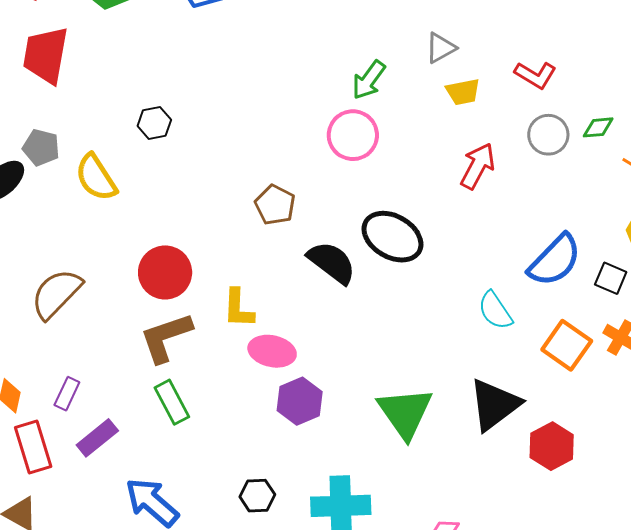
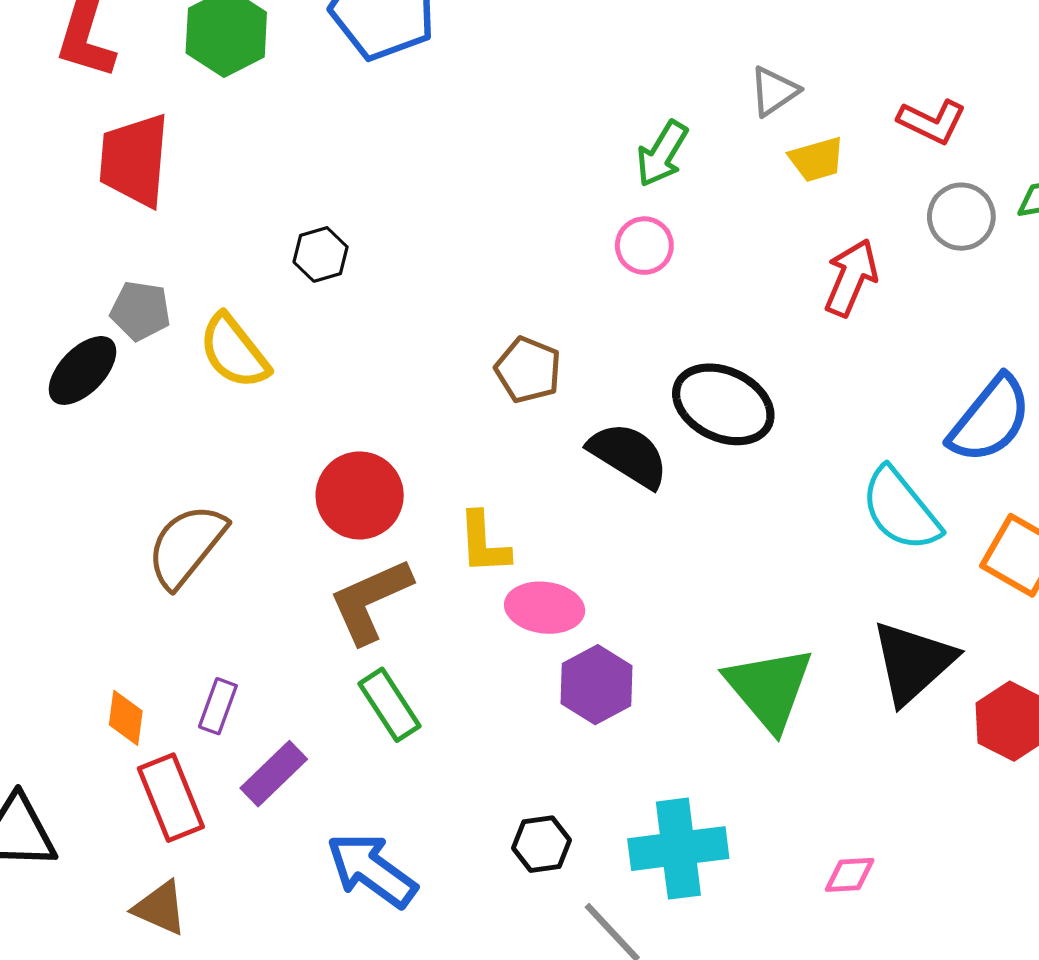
pink circle: (353, 135) -> (644, 246), size x0.7
cyan semicircle: (495, 311) -> (901, 509), size x1.4

